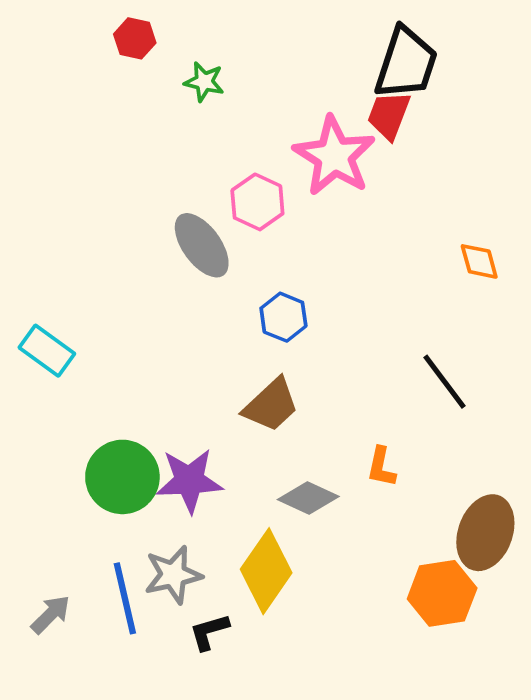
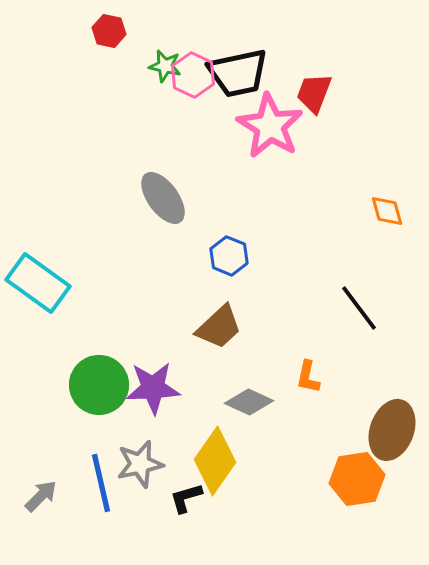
black trapezoid: (406, 63) -> (238, 73), moved, turned 60
pink hexagon: (257, 202) -> (193, 75), moved
cyan rectangle: (47, 351) -> (38, 283), size x1.4
black L-shape: (209, 632) -> (186, 498), moved

